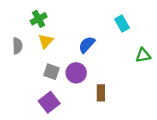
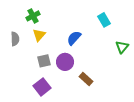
green triangle: (143, 55) -> (122, 47), turned -40
gray square: (51, 72) -> (44, 61), turned -32
brown rectangle: (101, 93) -> (86, 79), turned -48

